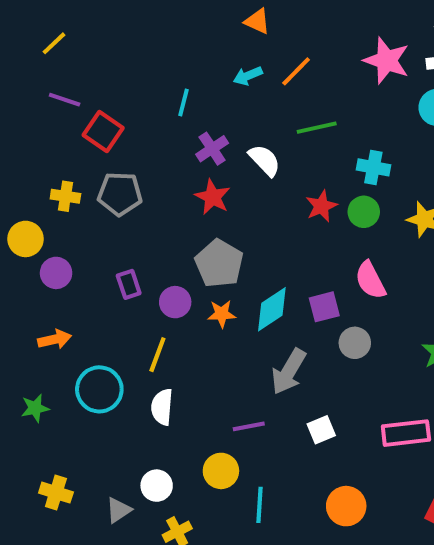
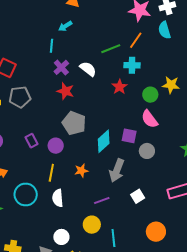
orange line: (296, 71) -> (136, 40), moved
cyan arrow: (248, 76) -> (65, 26), moved
cyan line: (183, 103) -> (51, 46), moved
cyan cross: (373, 167) -> (132, 65), moved
green circle: (364, 212) -> (150, 95), moved
purple square: (324, 307) -> (129, 136), turned 35
orange star: (222, 314) -> (81, 171), moved

